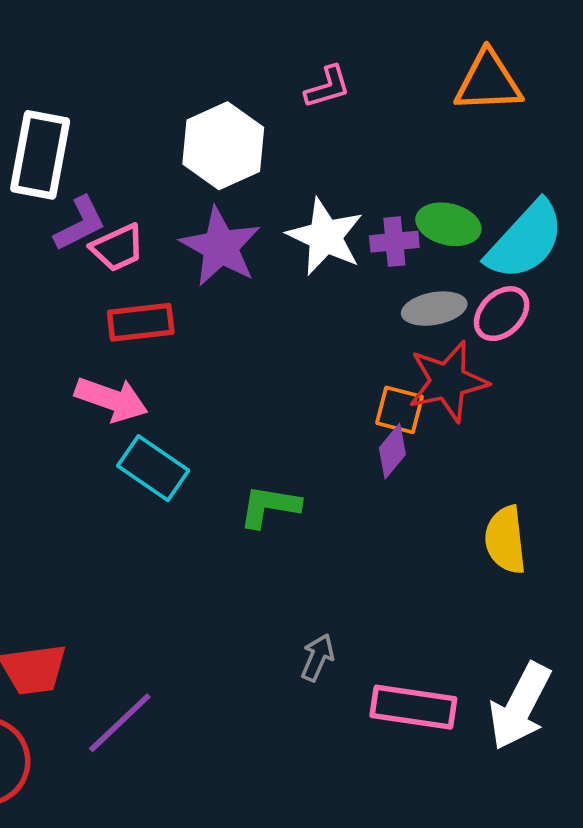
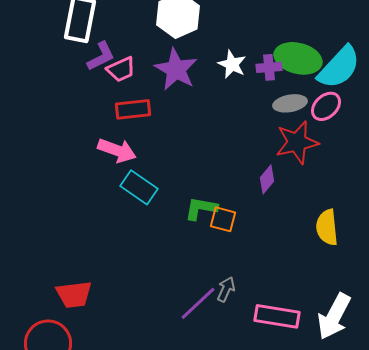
green ellipse: (448, 224) -> (298, 58), size x1.4
white star: (325, 237) -> (232, 64), size x0.7
orange square: (400, 410) -> (223, 219), moved
purple line: (120, 723) -> (198, 303), moved

